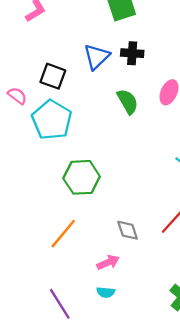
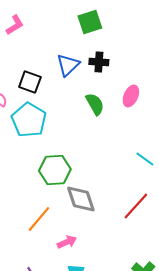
gray diamond: (128, 230) -> (81, 199), moved, size x1.5
pink arrow: (108, 262) -> (67, 242), moved

